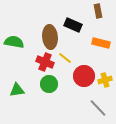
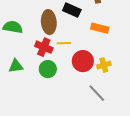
yellow line: (65, 58) -> (64, 43), turned -40
green triangle: (17, 90) -> (16, 66), moved

